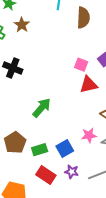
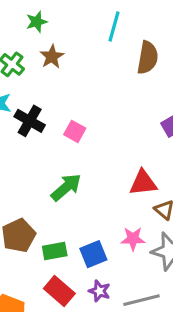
pink square: (81, 65) -> (75, 131), moved
red triangle: (89, 85) -> (143, 183), moved

